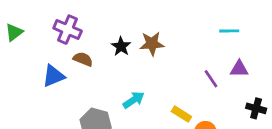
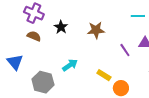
purple cross: (68, 30) -> (34, 13), moved
brown star: (152, 44) -> (96, 30), moved
blue triangle: (53, 76) -> (15, 62), moved, turned -48

